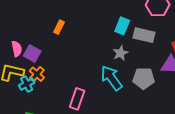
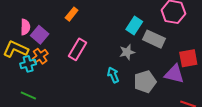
cyan arrow: (111, 78) -> (113, 75), size x0.6
gray pentagon: (144, 78) -> (145, 82), turned -30
pink rectangle: (77, 99) -> (78, 49), moved

